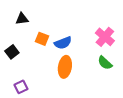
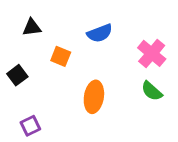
blue semicircle: (63, 43) -> (100, 33), moved

